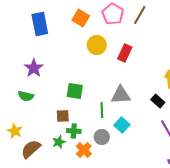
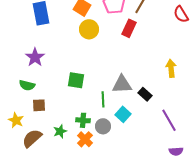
yellow circle: (97, 45) -> (89, 29), moved
red rectangle: (125, 53) -> (129, 28), moved
black rectangle: (158, 101) -> (145, 94), moved
brown square: (63, 116) -> (39, 105), moved
green cross: (74, 131) -> (83, 120), moved

